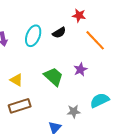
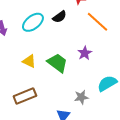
cyan ellipse: (33, 36) -> (33, 22), turned 35
yellow triangle: (16, 80) -> (29, 61), moved

